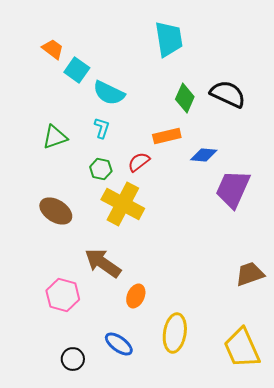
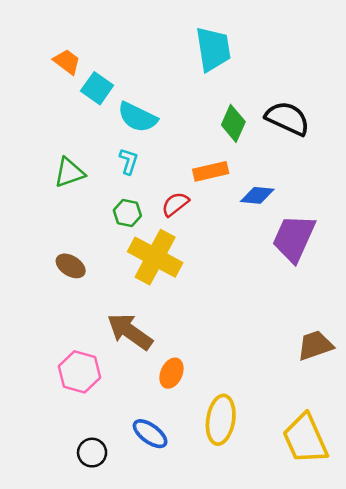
brown ellipse: (56, 211) -> (71, 266), size x0.7

